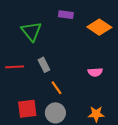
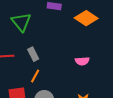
orange line: (56, 88) -> (35, 76), moved, turned 64

